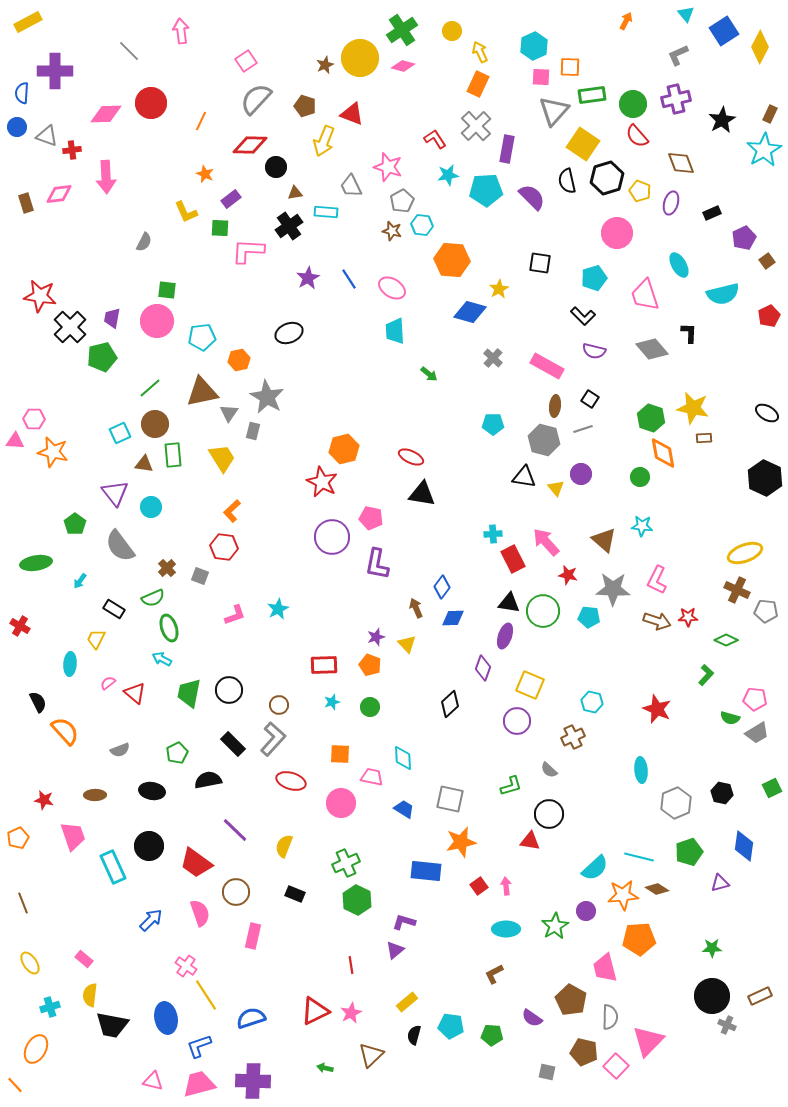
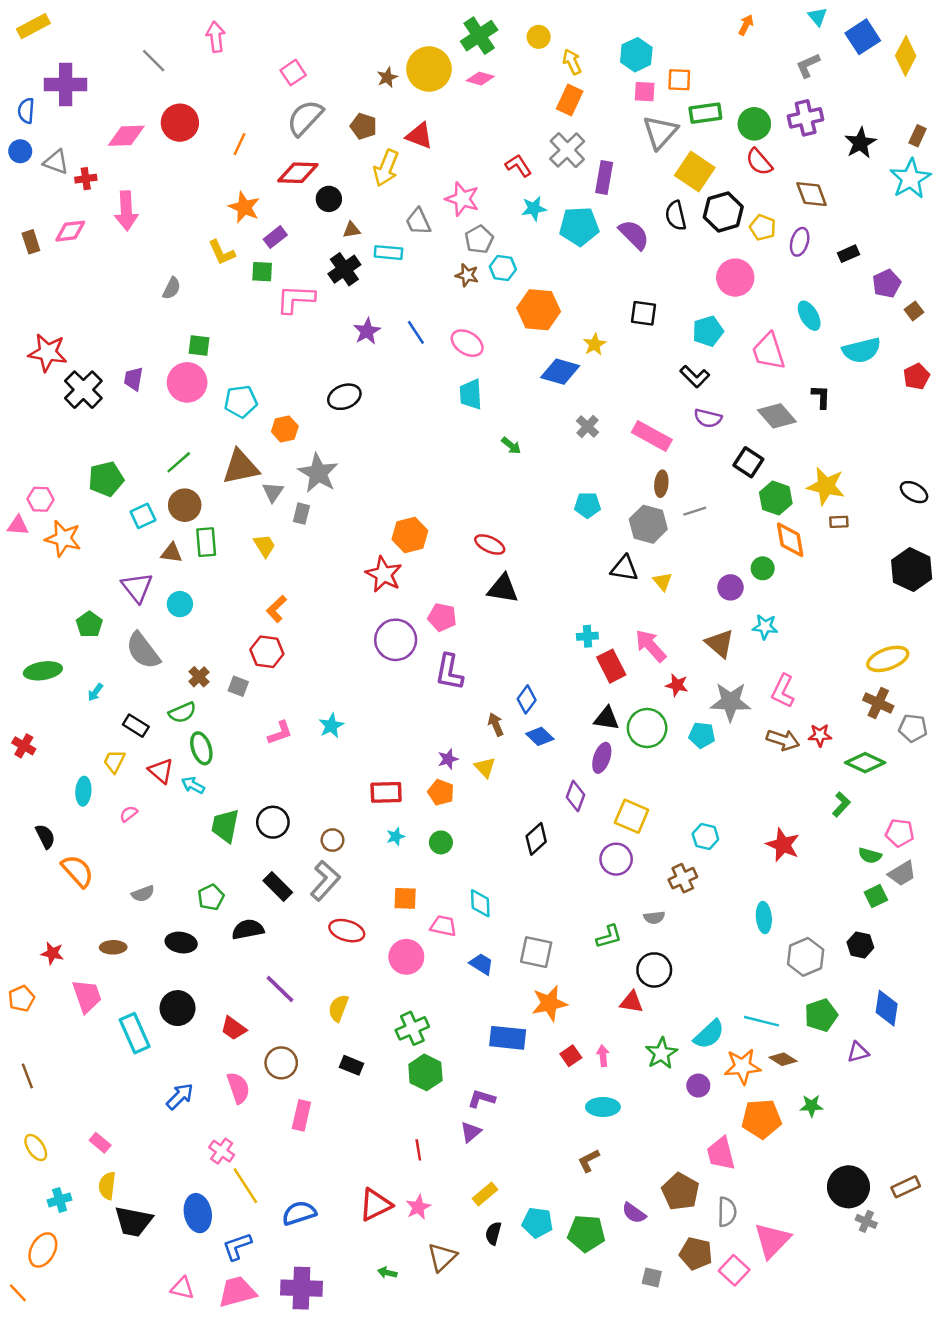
orange star: (205, 174) -> (244, 207), size x1.5
green pentagon: (102, 357) -> (106, 479), moved
black square: (590, 399) -> (748, 462), moved, size x1.4
yellow trapezoid: (222, 458) -> (265, 546), size x0.7
purple circle: (581, 474) -> (730, 587), moved
blue diamond: (453, 618) -> (540, 736), turned 45
green diamond: (726, 640) -> (865, 763), size x1.4
red triangle: (135, 693) -> (161, 771), moved
gray semicircle: (549, 770) -> (654, 918), turned -48
green square: (772, 788) -> (876, 896), moved
red trapezoid: (196, 863) -> (234, 1028), size x0.7
green star: (555, 926) -> (661, 1053), moved
green star: (712, 948) -> (812, 1106), moved
green pentagon: (492, 1035) -> (586, 1233), size x1.4

